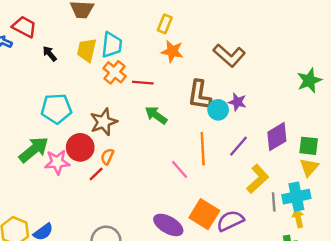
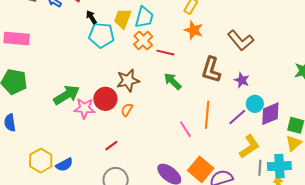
cyan pentagon: (56, 109) -> (101, 35), moved
cyan circle: (218, 110) -> (255, 104), moved
red line: (96, 174) -> (111, 146), moved

